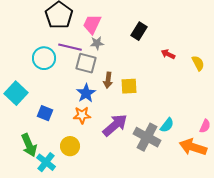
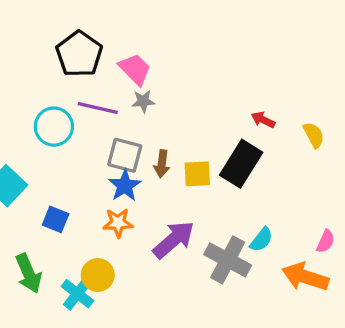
pink trapezoid: (92, 24) -> (135, 69), turned 110
black rectangle: (139, 31) -> (241, 164), moved, size x1.5
gray square: (86, 63) -> (125, 155), moved
cyan cross: (46, 162) -> (77, 294), moved

